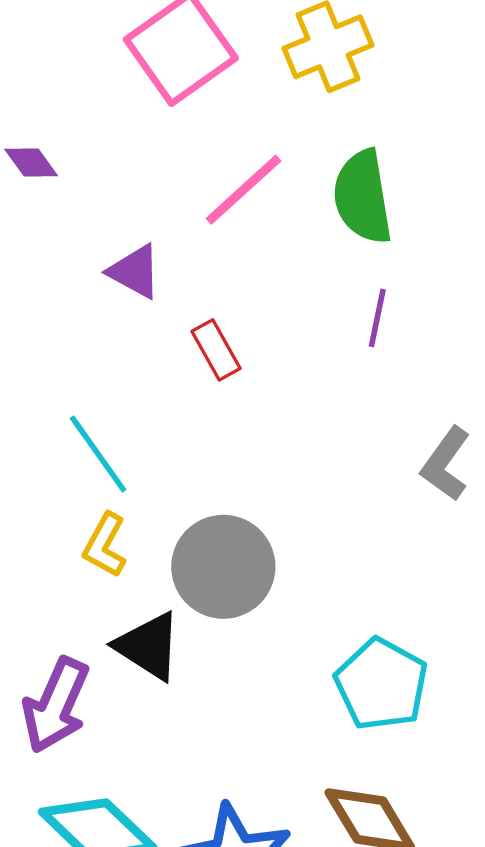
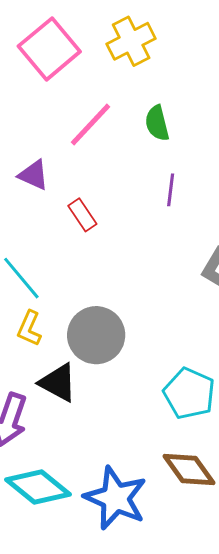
green semicircle: (363, 197) -> (157, 123), size x0.7

